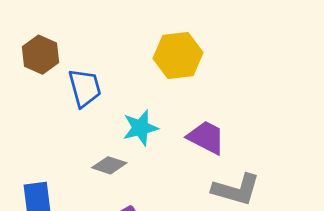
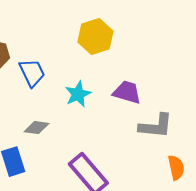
gray diamond: (109, 165) -> (37, 128), moved

